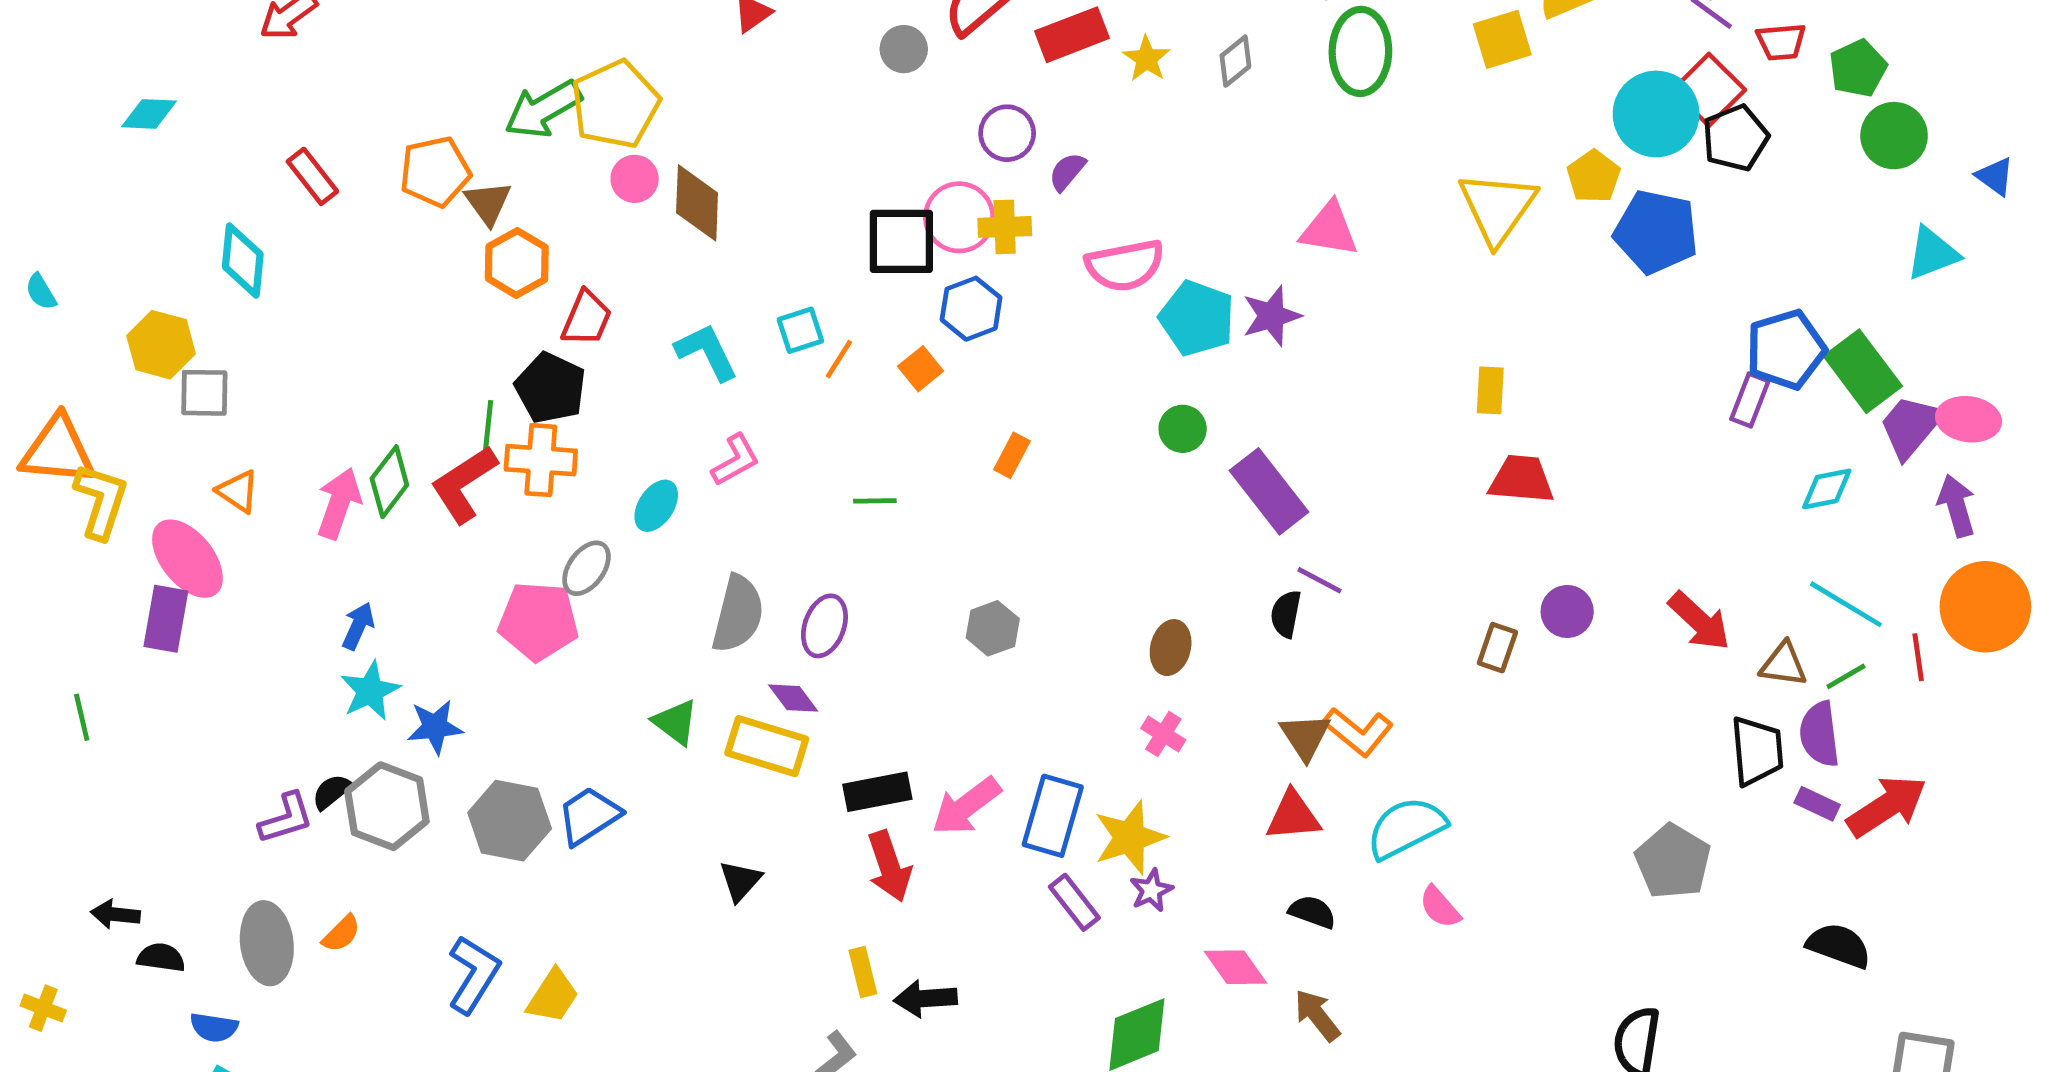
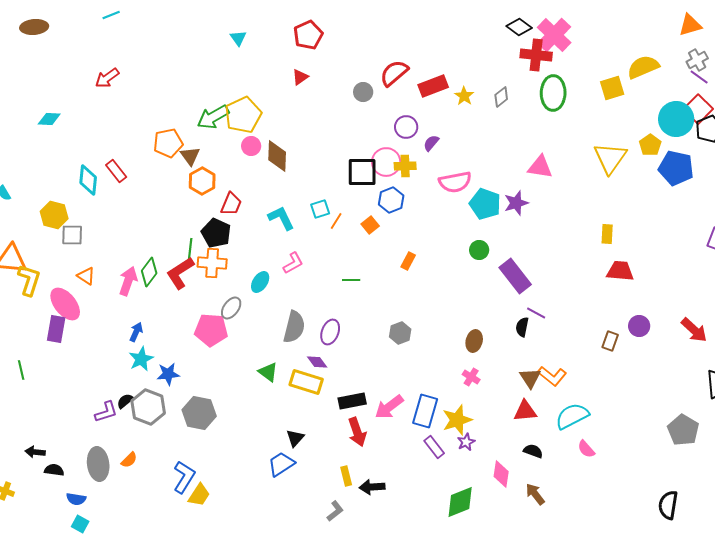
red rectangle: (312, 176) -> (116, 171), moved
blue trapezoid: (589, 816) -> (281, 464), moved
pink diamond: (1235, 967) -> (501, 474), turned 44
yellow trapezoid: (553, 996) -> (199, 495), moved

